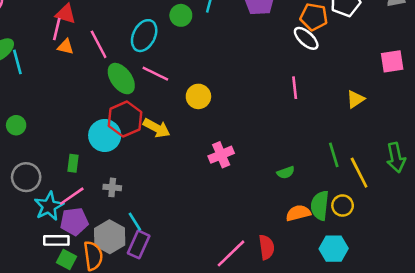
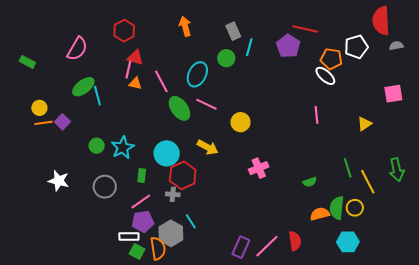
red hexagon: (125, 119) -> (183, 175), moved
cyan star: (49, 206) -> (123, 148), moved
purple rectangle: (139, 244) -> (241, 247), moved

